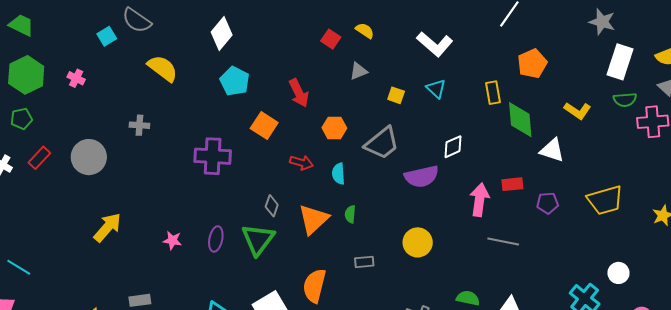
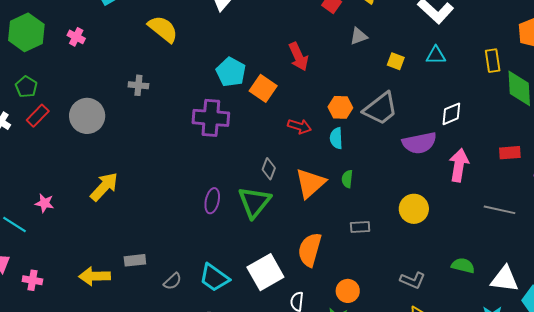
cyan pentagon: (235, 81) -> (231, 72), moved
cyan triangle: (436, 89) -> (436, 55), turned -45
green pentagon: (22, 119) -> (26, 87), moved, turned -30
orange hexagon: (334, 128) -> (340, 107), moved
pink arrow: (479, 200) -> (459, 165), moved
pink star: (172, 240) -> (45, 203), moved

